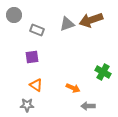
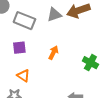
gray rectangle: (37, 30) -> (24, 21), size x1.5
orange arrow: (73, 88) -> (53, 53), moved, turned -88

